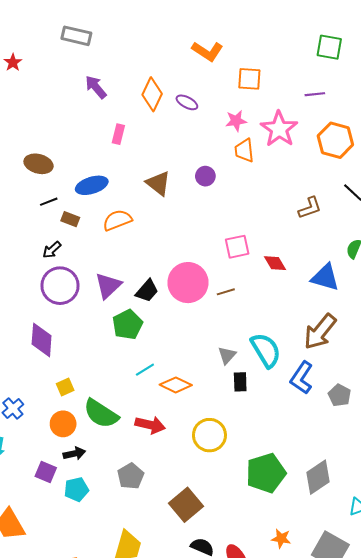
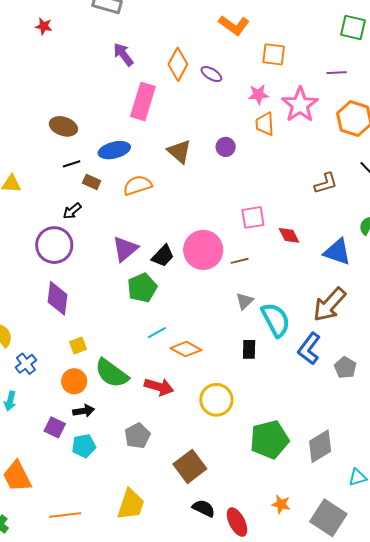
red star: (13, 62) -> (44, 26), turned -30
pink rectangle: (118, 134) -> (143, 102), size x1.8
purple circle: (60, 286) -> (54, 245), moved
gray triangle: (227, 355) -> (245, 301), moved

